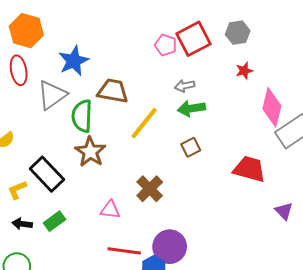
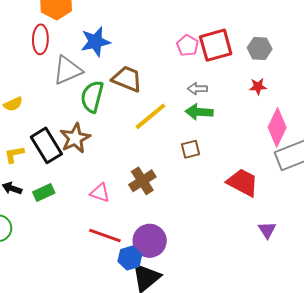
brown star: (90, 152) -> (75, 138), moved

